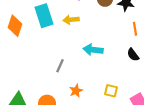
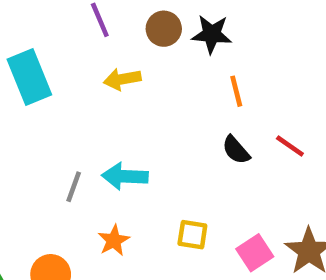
yellow arrow: (71, 20) -> (122, 79), moved
cyan arrow: (93, 50) -> (125, 176), moved

